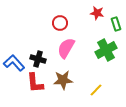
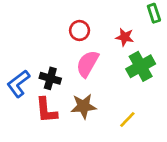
red star: (97, 13) -> (125, 37), moved
green rectangle: (116, 24) -> (154, 13), moved
blue L-shape: (14, 63) -> (18, 84), turned -85

